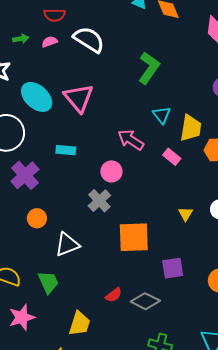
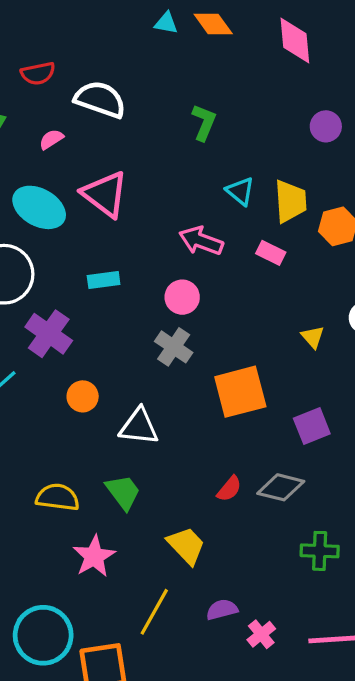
pink semicircle: (50, 42) -> (51, 139), moved
green L-shape: (149, 68) -> (204, 122), size x0.7
white triangle: (67, 244) -> (139, 427), turned 40
yellow trapezoid: (80, 324) -> (186, 545), turned -48

